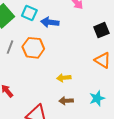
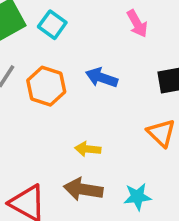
blue arrow: (50, 22) -> (102, 78), moved
brown arrow: (66, 101) -> (83, 189), size x1.5

